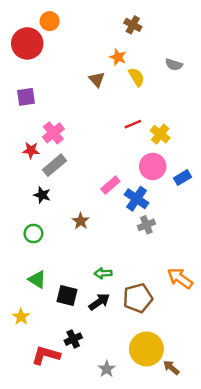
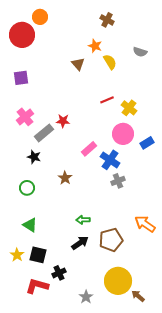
pink cross: (53, 133) -> (25, 117), moved
red star: (31, 150) -> (63, 121), moved
black square: (67, 296) -> (38, 255), moved

